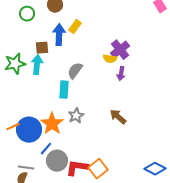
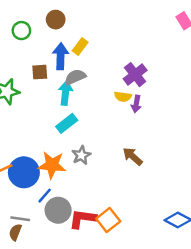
yellow semicircle: (110, 59) -> (123, 97), moved
cyan arrow: (37, 65) -> (65, 93), moved
gray semicircle: (75, 71) -> (75, 77), moved, turned 30
cyan rectangle: (64, 90) -> (67, 123), turned 48
orange star: (52, 124) -> (52, 165), turned -30

